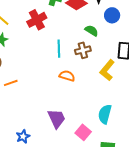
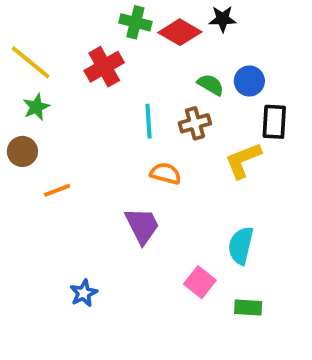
blue circle: (112, 15) -> (249, 81), moved
yellow L-shape: (107, 70) -> (243, 160), turned 30
purple trapezoid: (57, 119) -> (142, 226), moved

